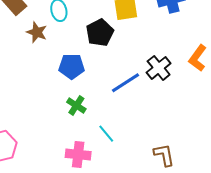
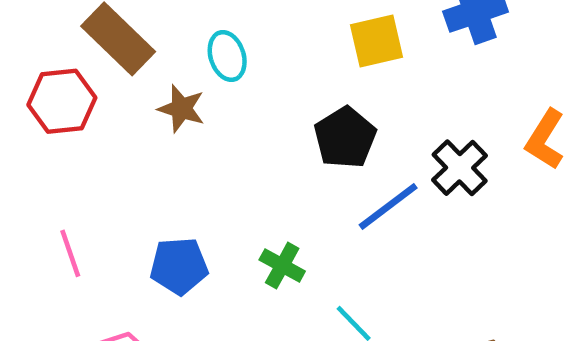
black pentagon: (100, 33) -> (345, 138), moved
blue pentagon: (72, 66) -> (179, 266), moved

